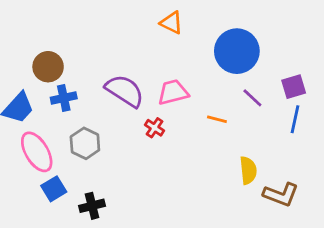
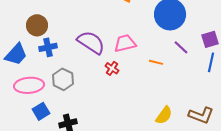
pink ellipse: (37, 152) -> (29, 85), turned -64
yellow semicircle: (248, 170) -> (164, 115), moved, turned 42

